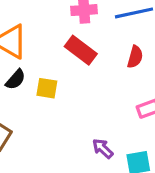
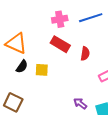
red semicircle: (135, 57) -> (85, 54), moved

